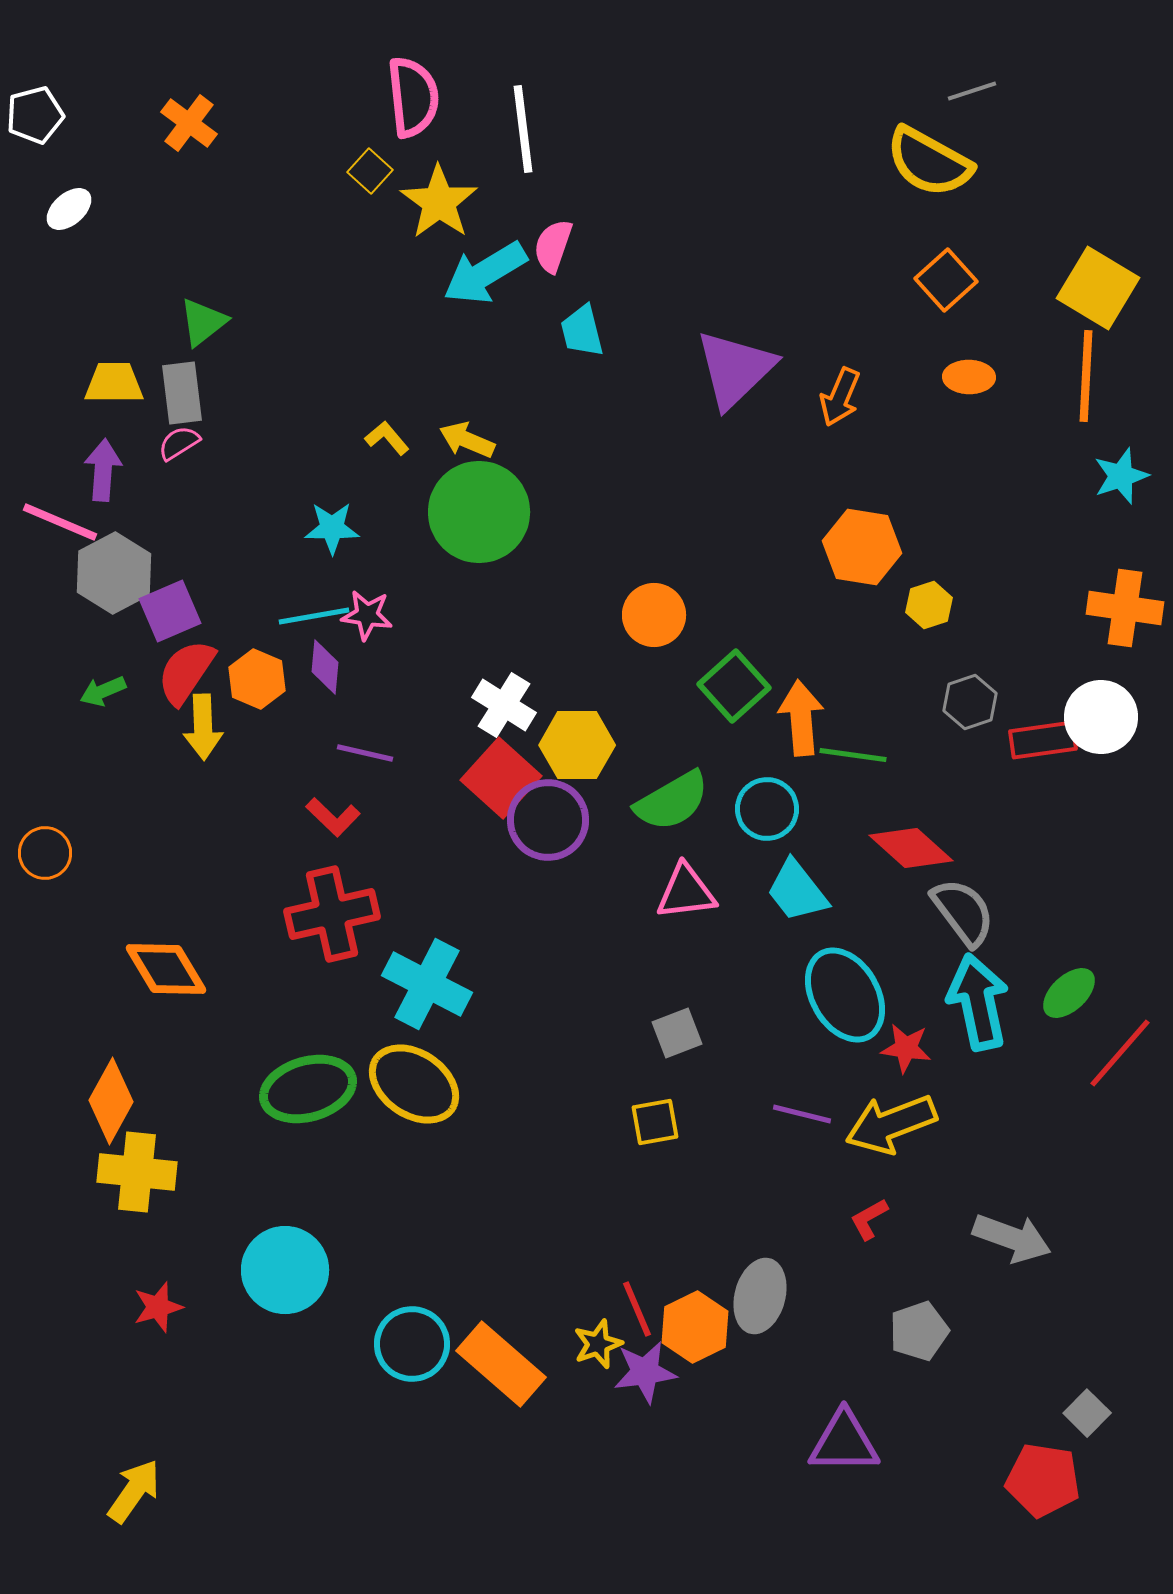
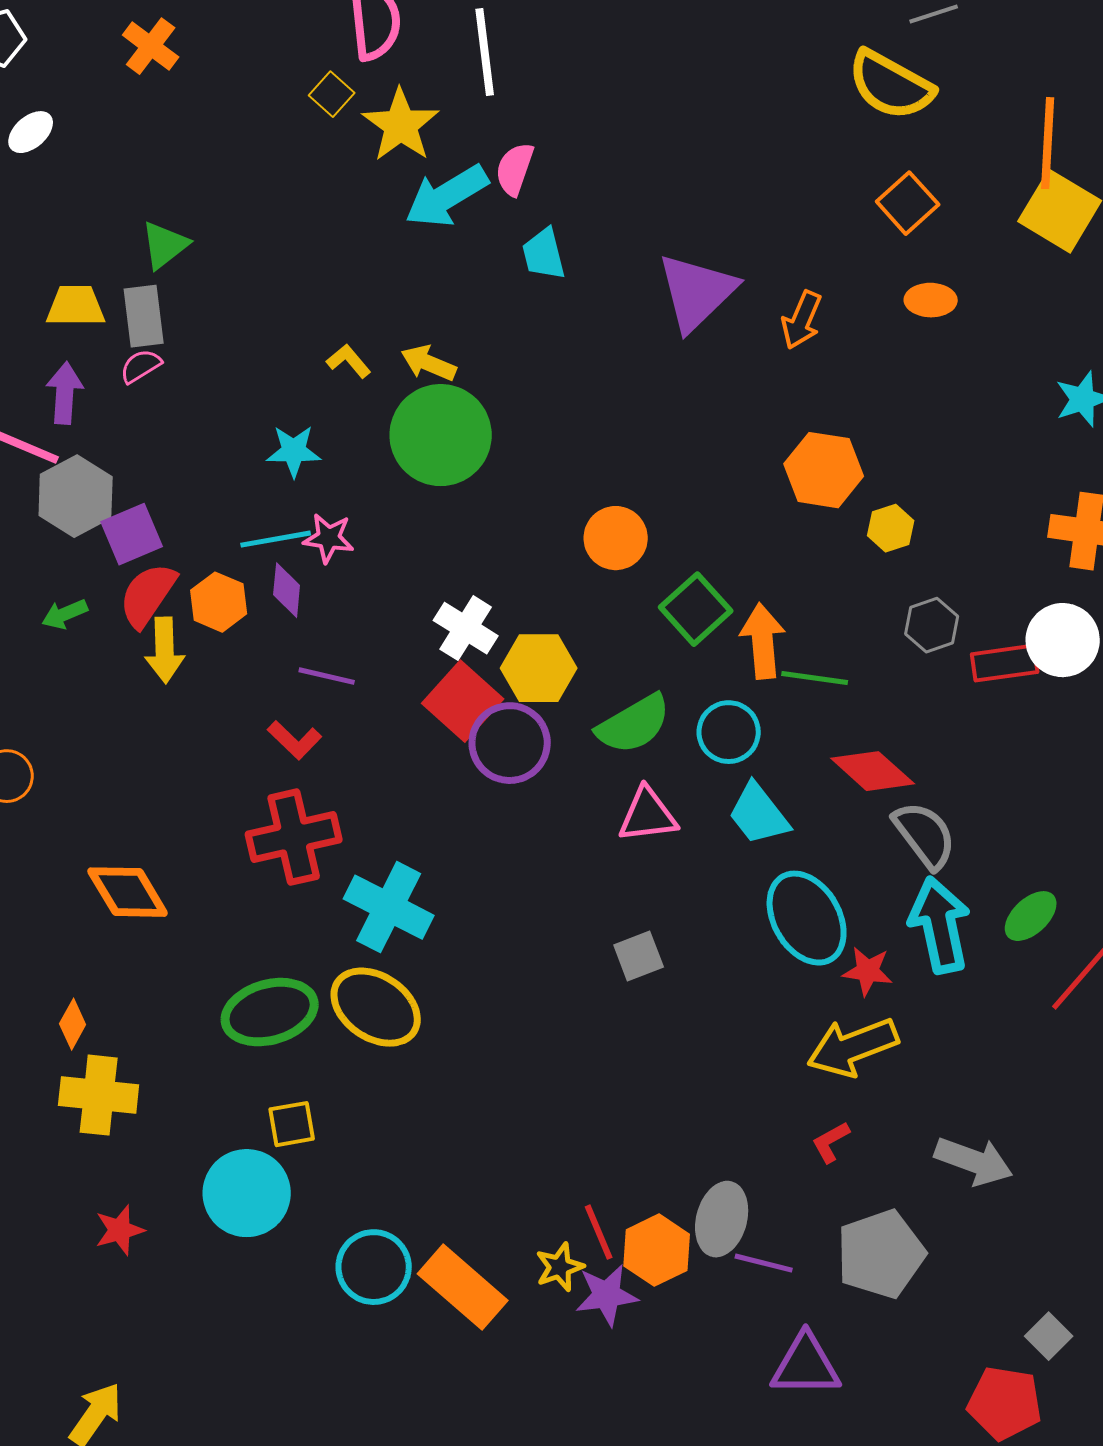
orange line: (1086, 376) -> (1048, 143), moved
orange diamond: (111, 1101) -> (73, 1024), size x0.6
purple line: (802, 1114) -> (764, 1263), moved
yellow square: (655, 1122) -> (292, 1124), moved
gray pentagon: (919, 1331) -> (881, 1254), size x1.5

